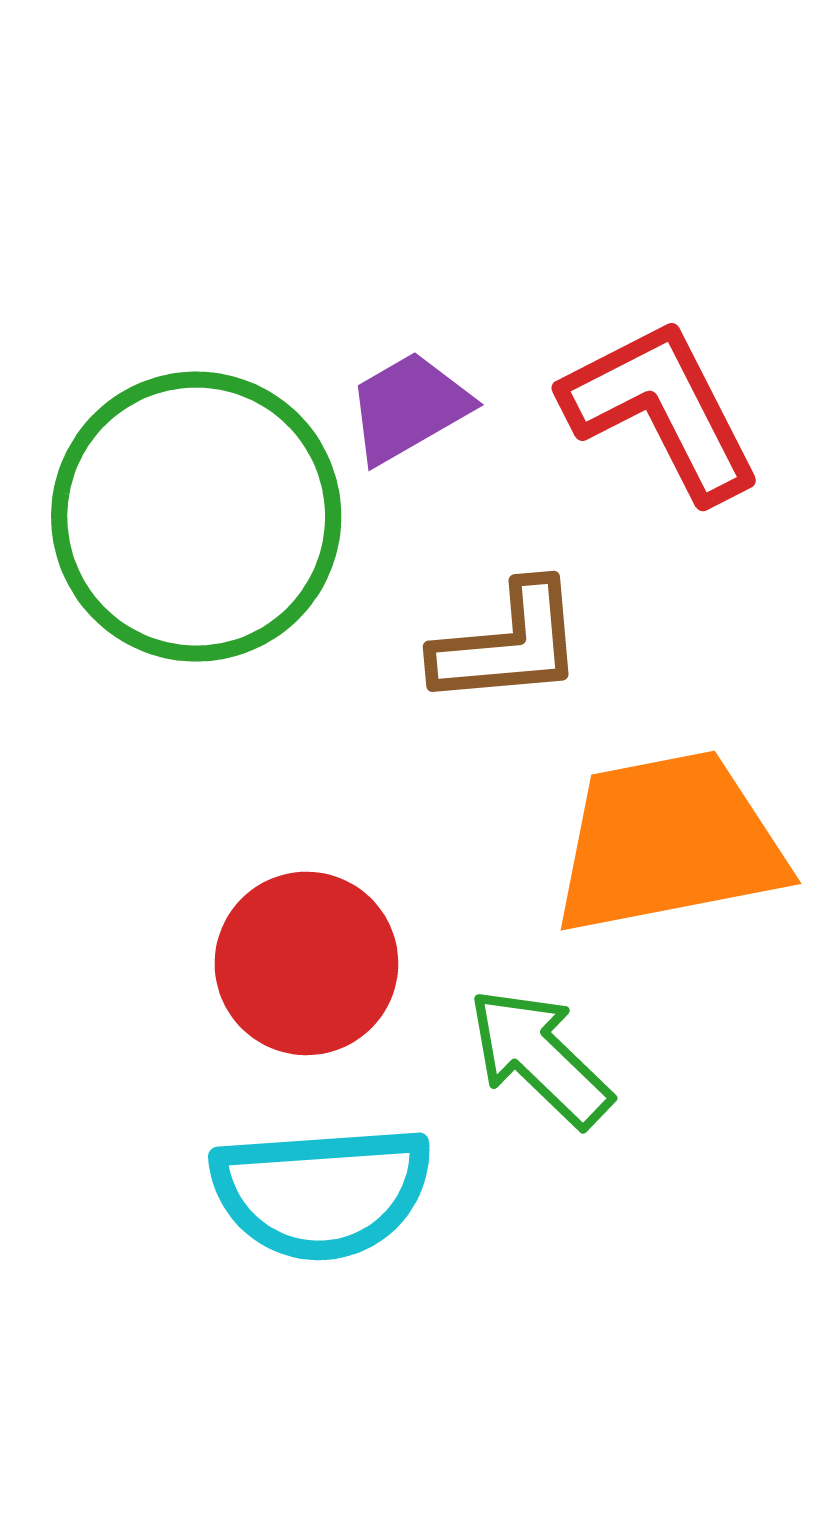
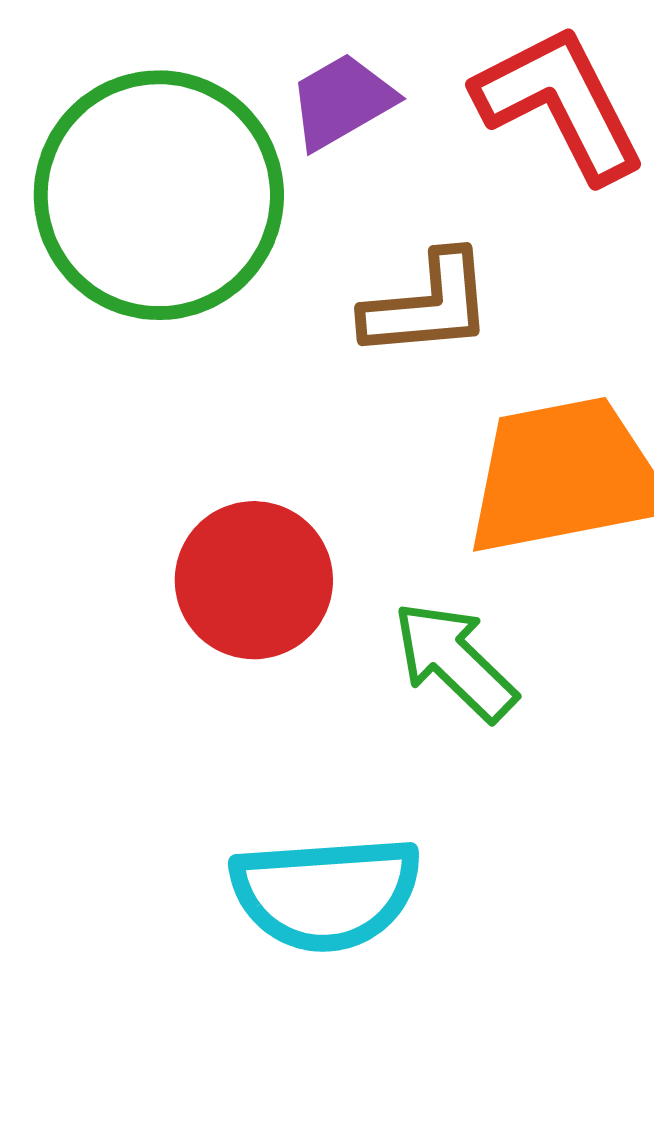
cyan semicircle: (322, 1192) -> (326, 893), moved

